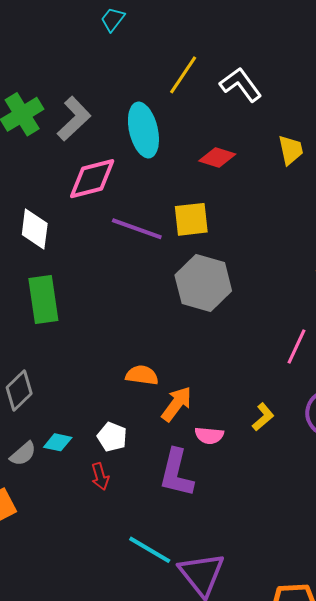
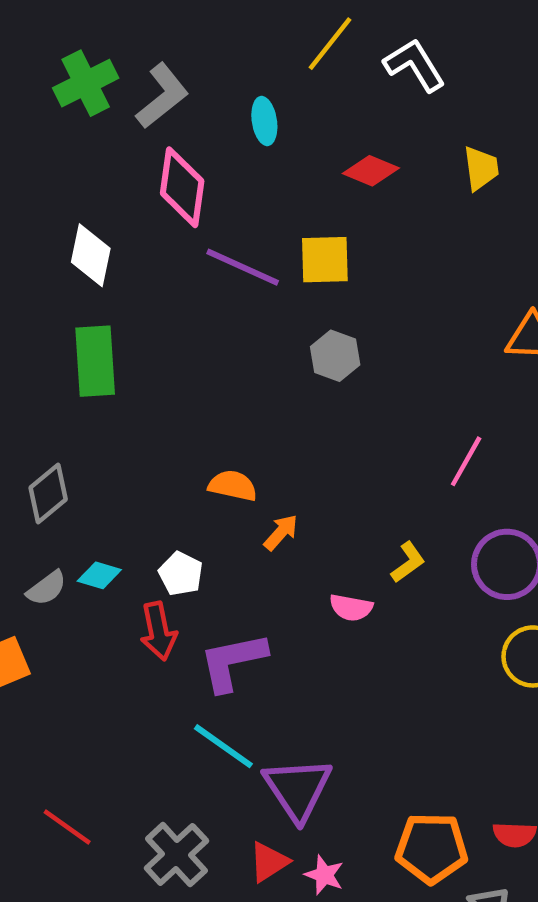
cyan ellipse: (143, 130) -> (264, 121), size x0.6
pink diamond: (92, 179) -> (182, 187), turned -72
gray hexagon: (203, 283) -> (335, 356), size x0.6
orange arrow: (177, 404) -> (281, 532), size x0.7
pink semicircle: (209, 435) -> (351, 608), moved
purple L-shape: (176, 473) -> (233, 662), moved, turned 60
red arrow: (100, 476) -> (158, 631), size x1.4

